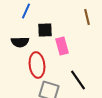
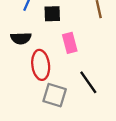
black square: (45, 30) -> (52, 14), moved

